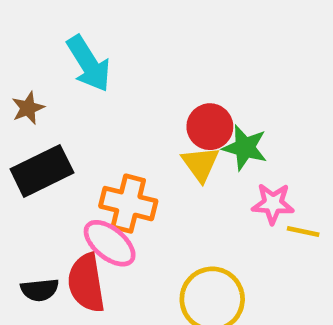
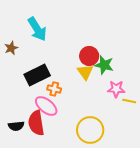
black rectangle: (42, 171) -> (37, 75), moved
orange cross: (128, 204) -> (54, 89), size x0.6

